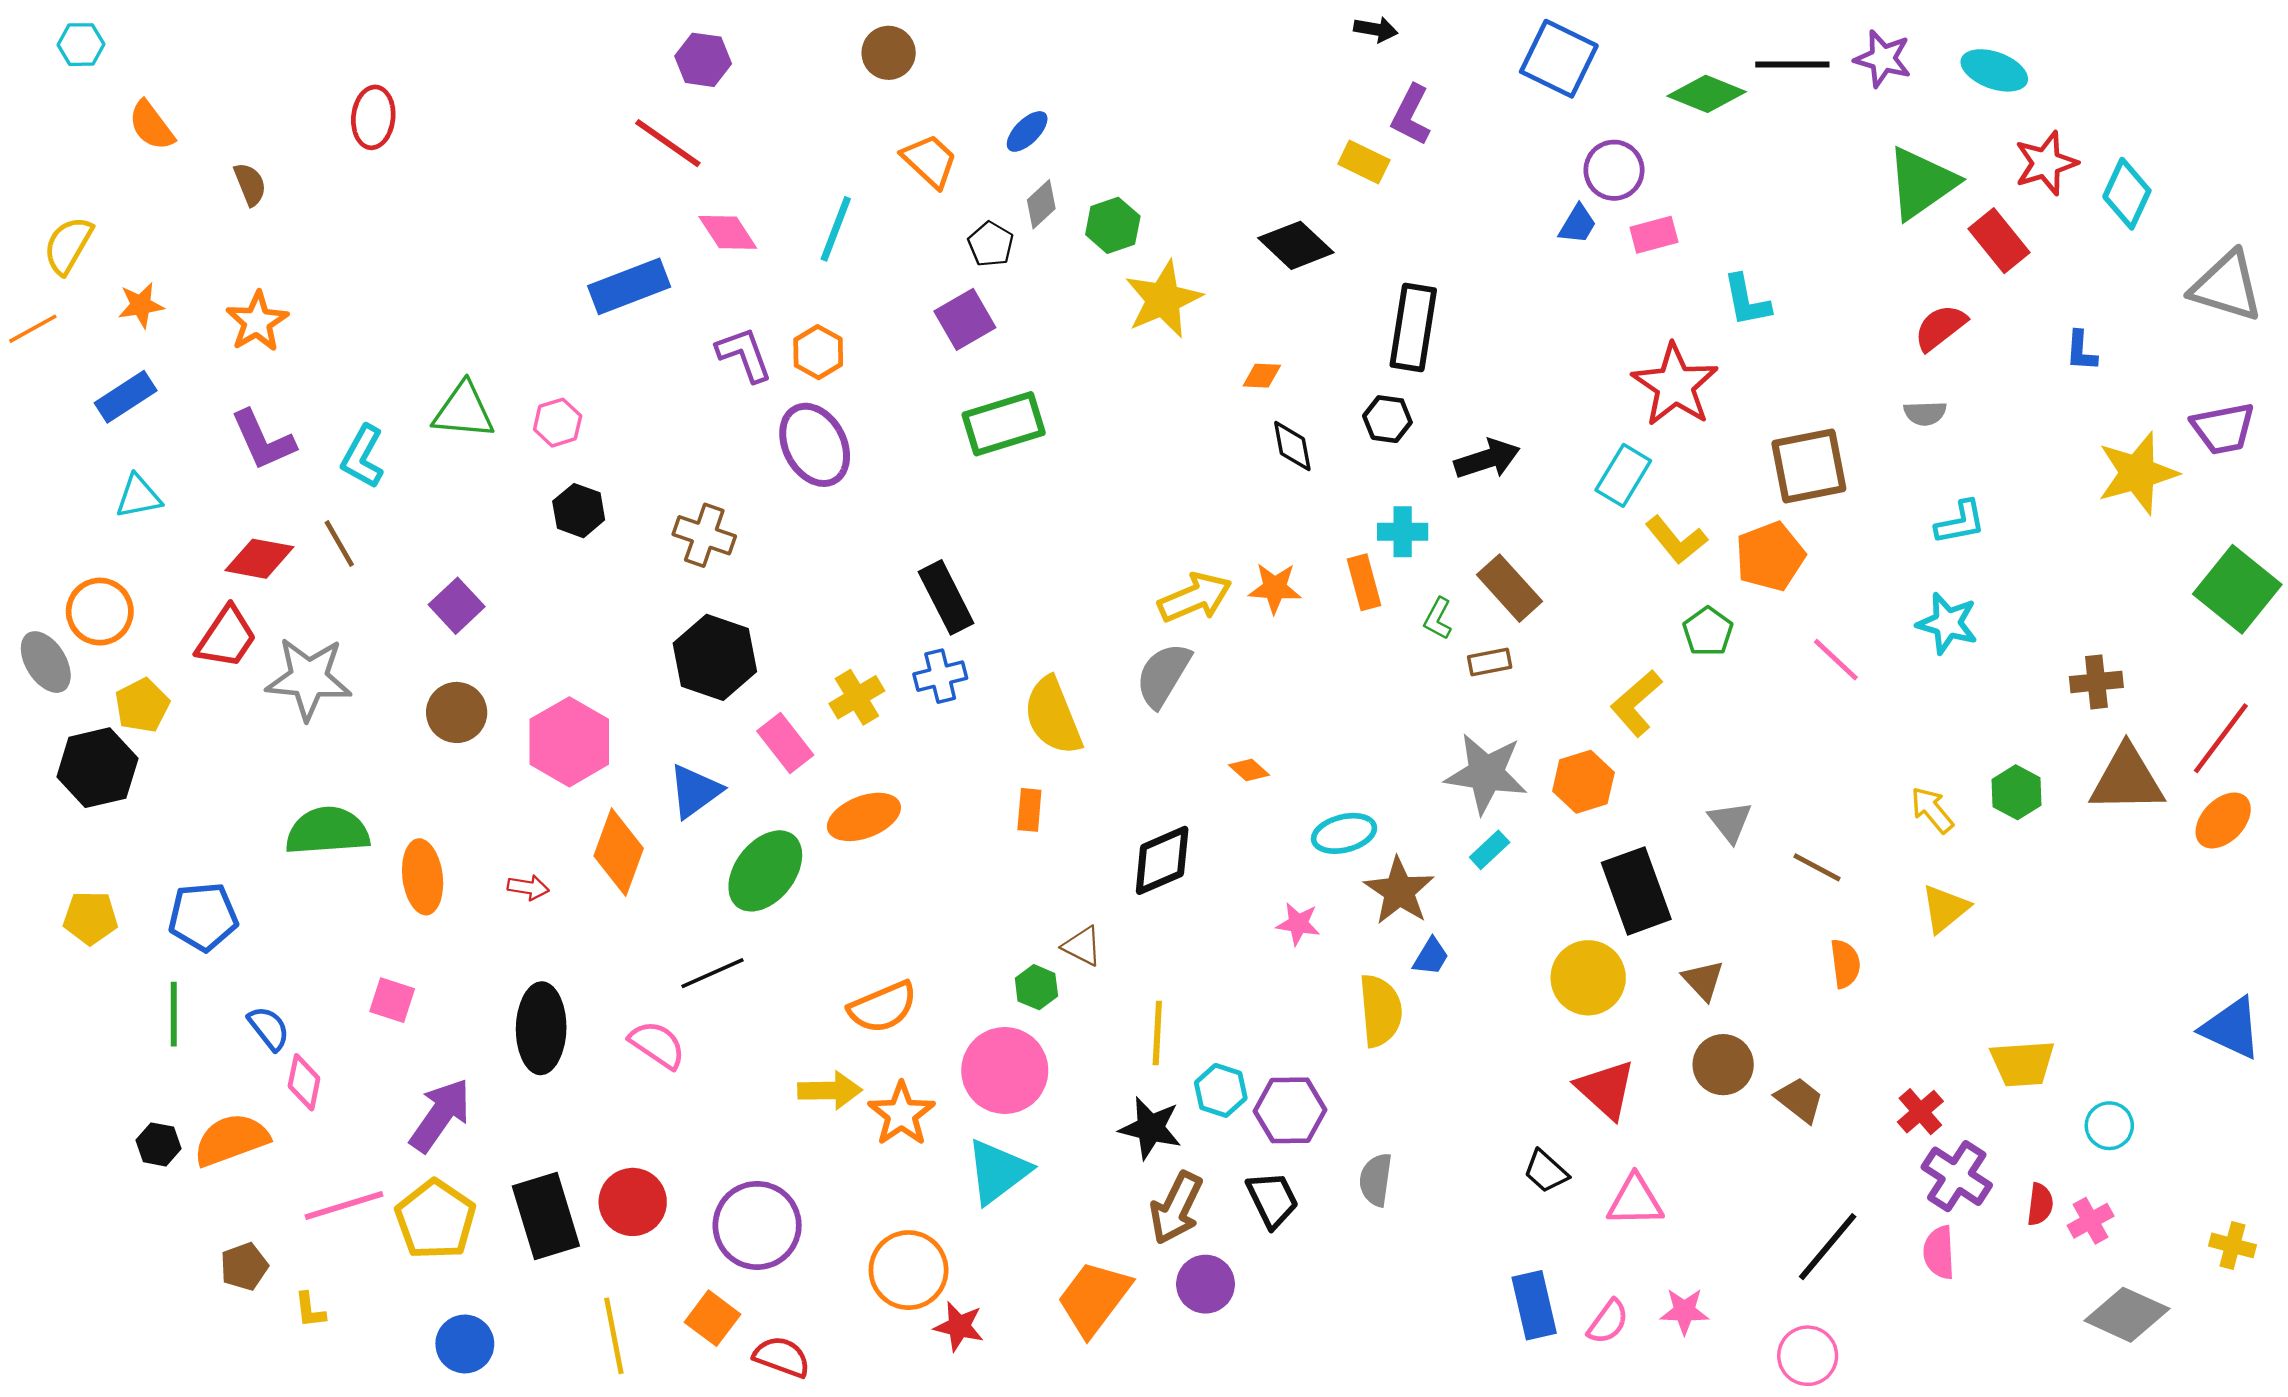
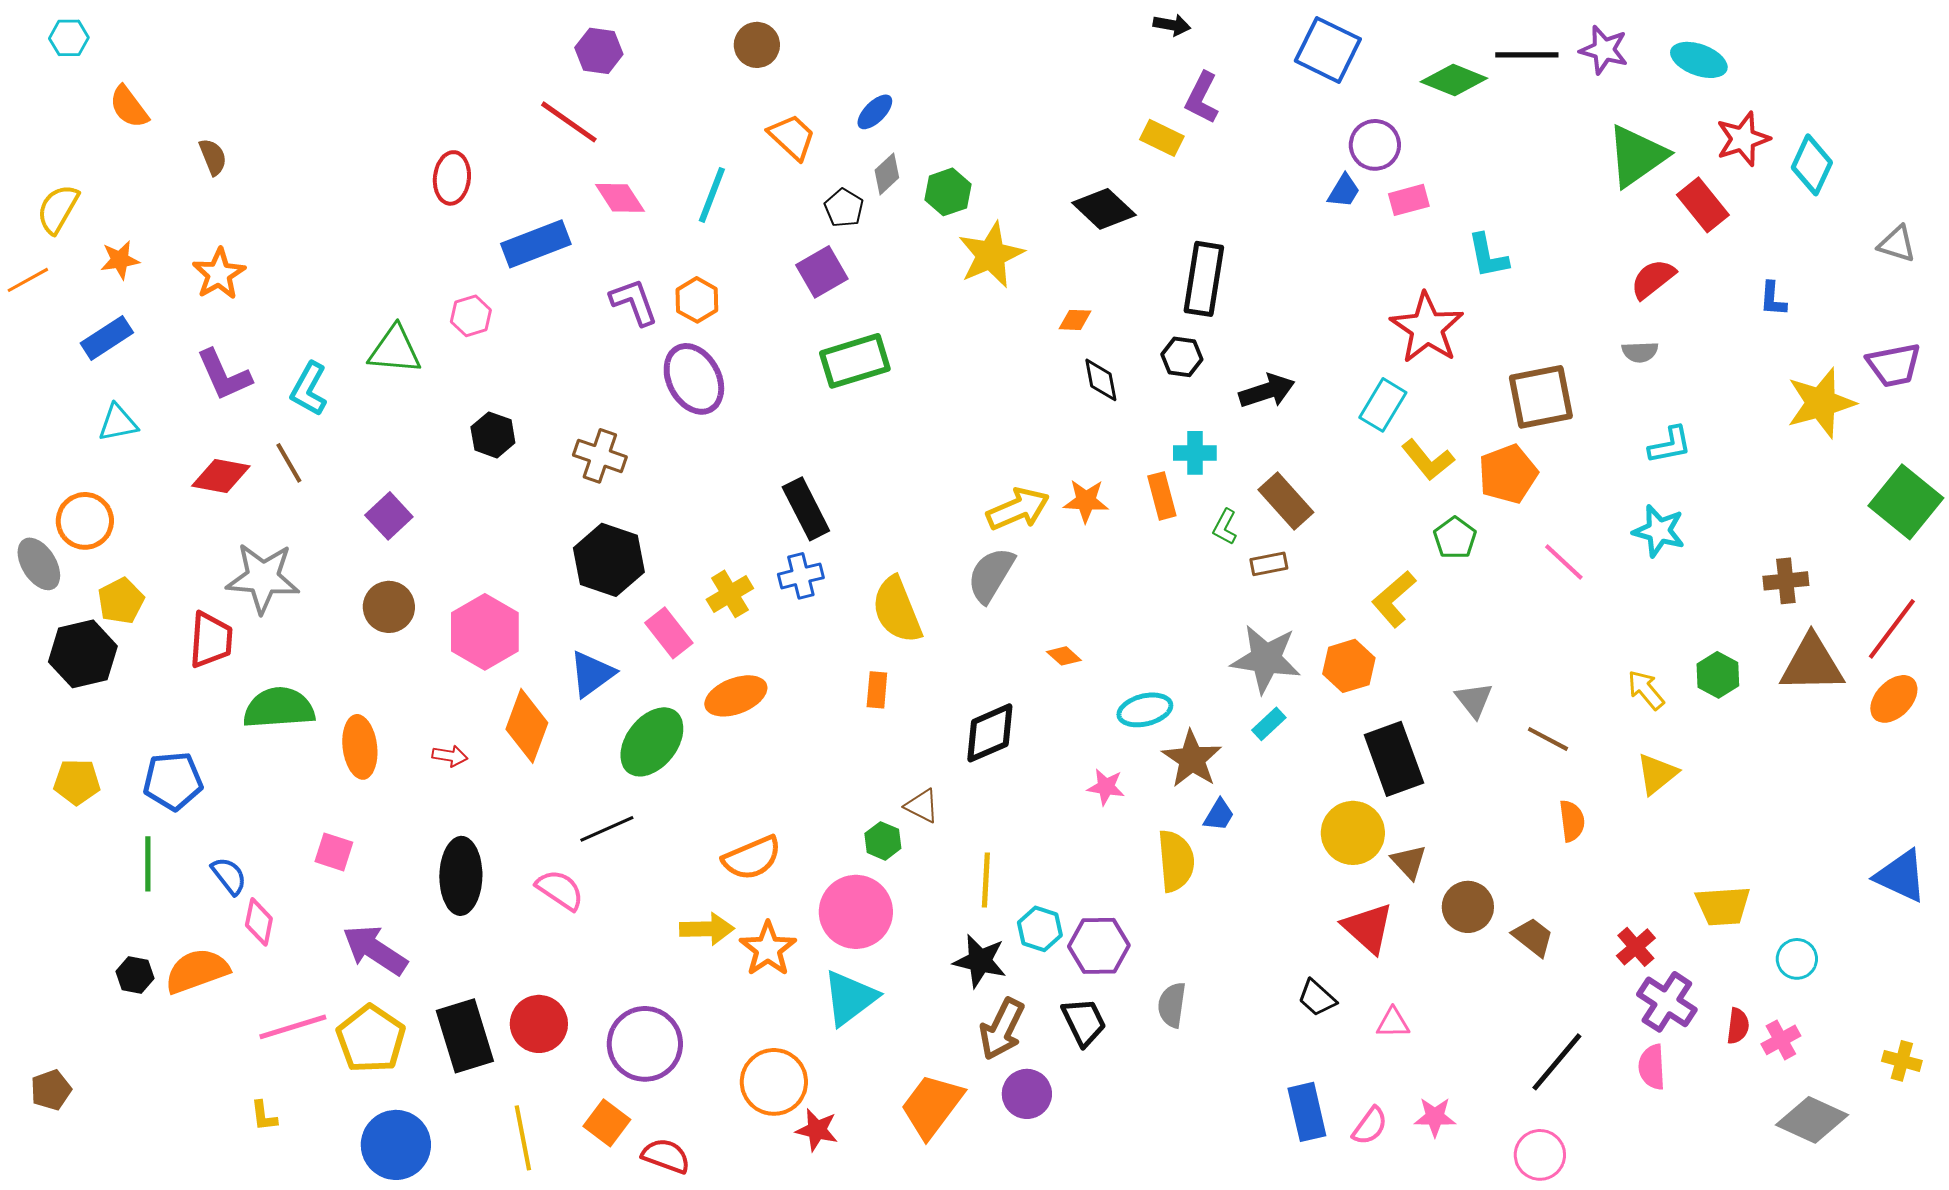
red ellipse: (373, 117) -> (452, 178), moved
gray triangle: (2227, 286) -> (1897, 244), size x0.6
pink hexagon: (558, 423) -> (471, 316), moved
red trapezoid: (227, 637) -> (211, 640), moved, turned -30
brown triangle: (1703, 980) -> (1409, 862), moved
purple arrow: (440, 1115) -> (375, 950), turned -92
pink triangle: (1635, 1201) -> (1393, 1023), size x0.7
brown pentagon: (244, 1267) -> (51, 1090), moved
blue circle: (465, 1344) -> (396, 1145), size x1.4

